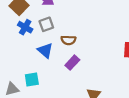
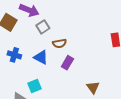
gray square: (46, 24) -> (43, 27), moved
blue cross: (25, 27) -> (14, 55), moved

